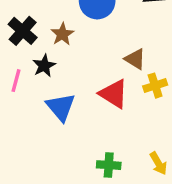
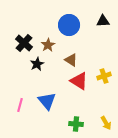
brown triangle: (135, 59) -> (71, 60), moved
pink line: (16, 81) -> (20, 105), moved
blue triangle: (61, 107) -> (47, 101), moved

